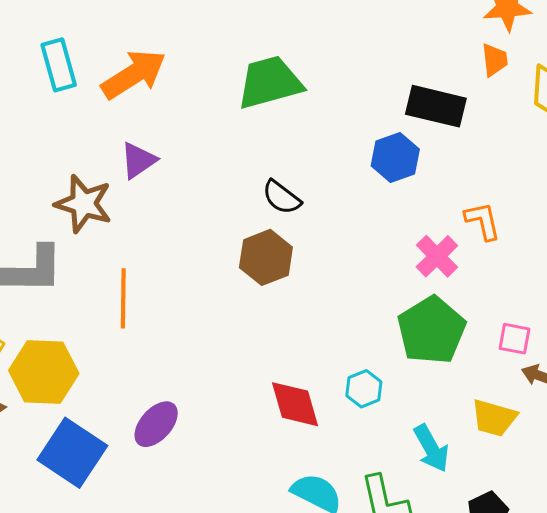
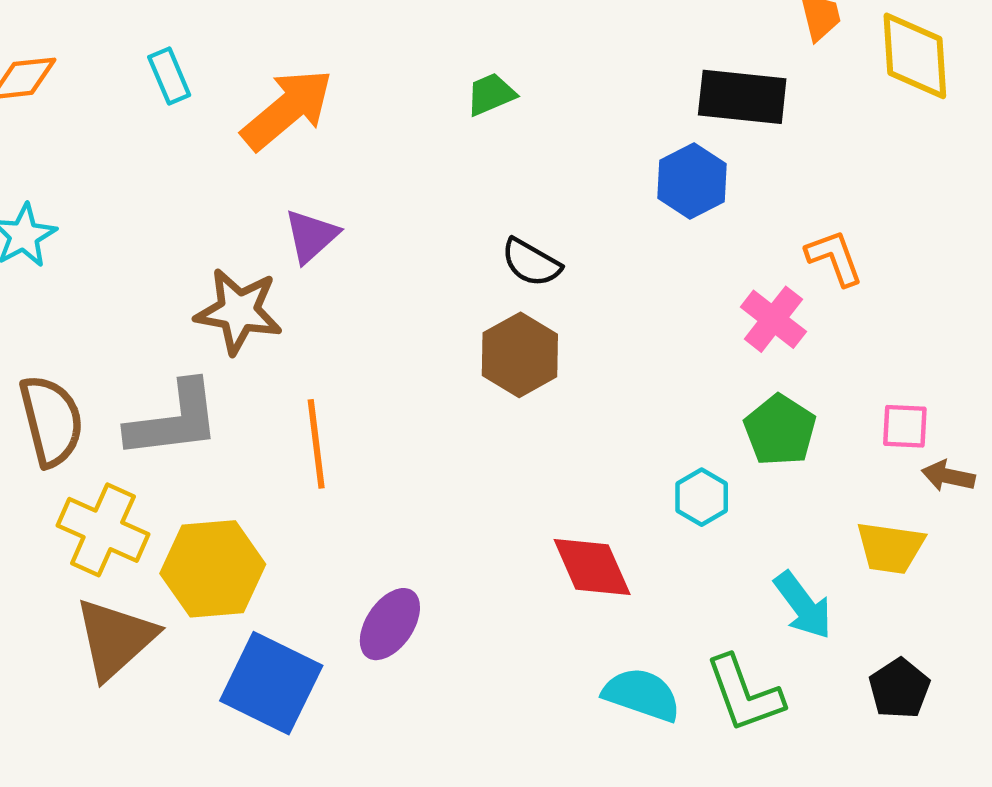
cyan rectangle: (59, 65) -> (169, 76), moved, size x0.7
green trapezoid: (270, 82) -> (491, 94), size x0.5
green pentagon: (431, 330) -> (780, 430), size x0.7
cyan hexagon: (364, 389) -> (702, 497), moved

